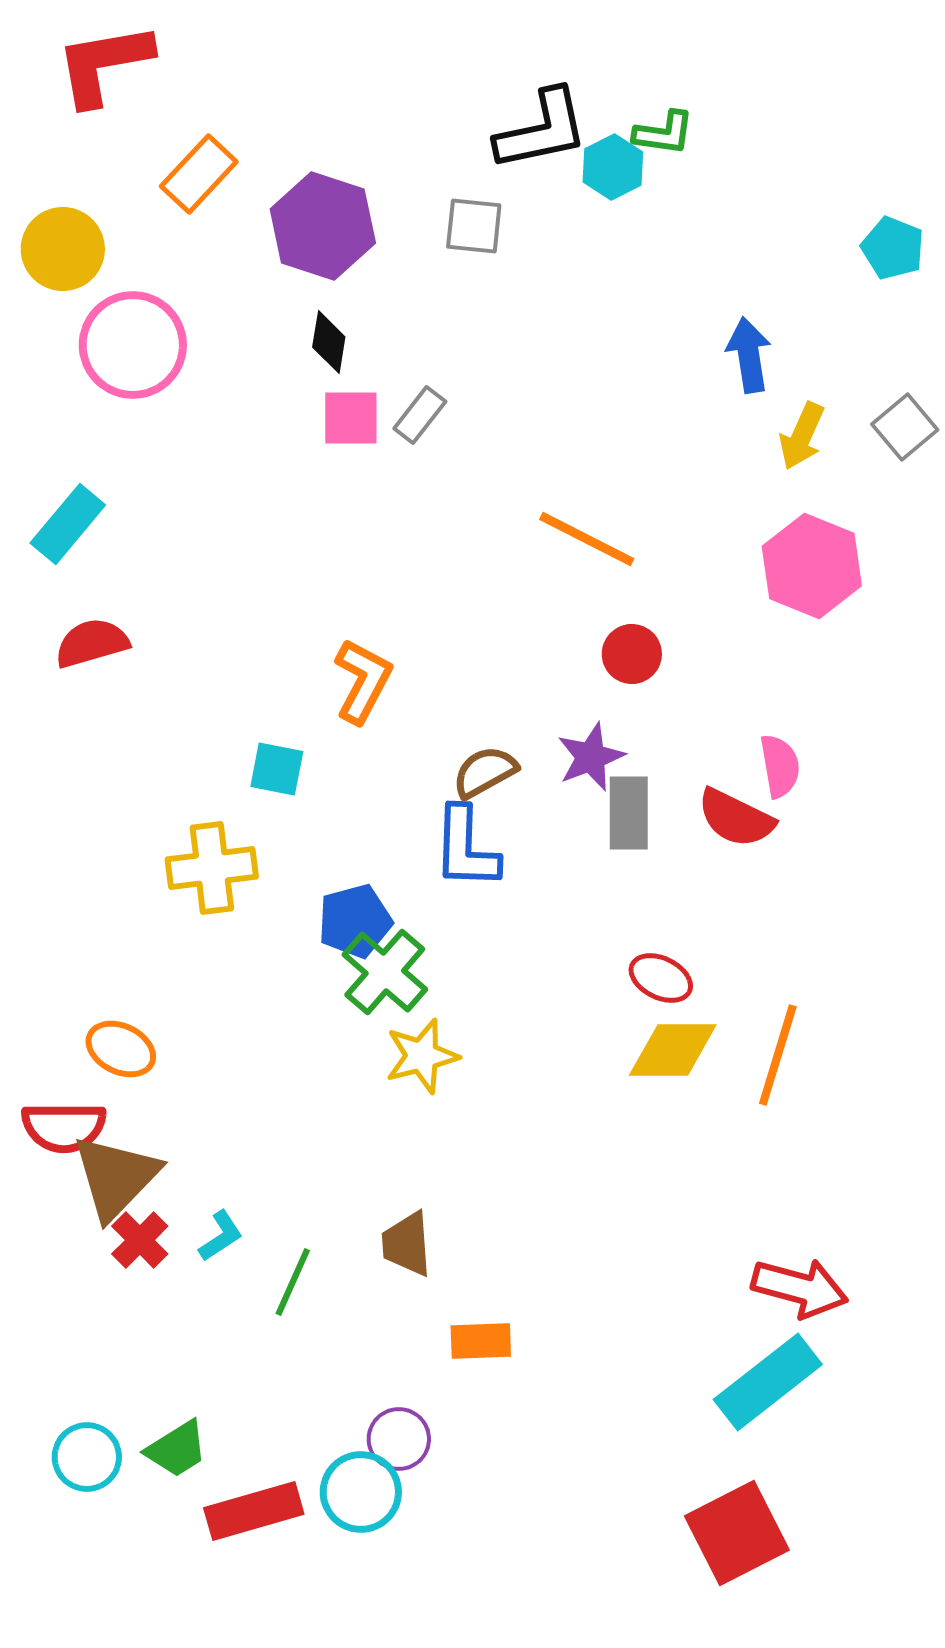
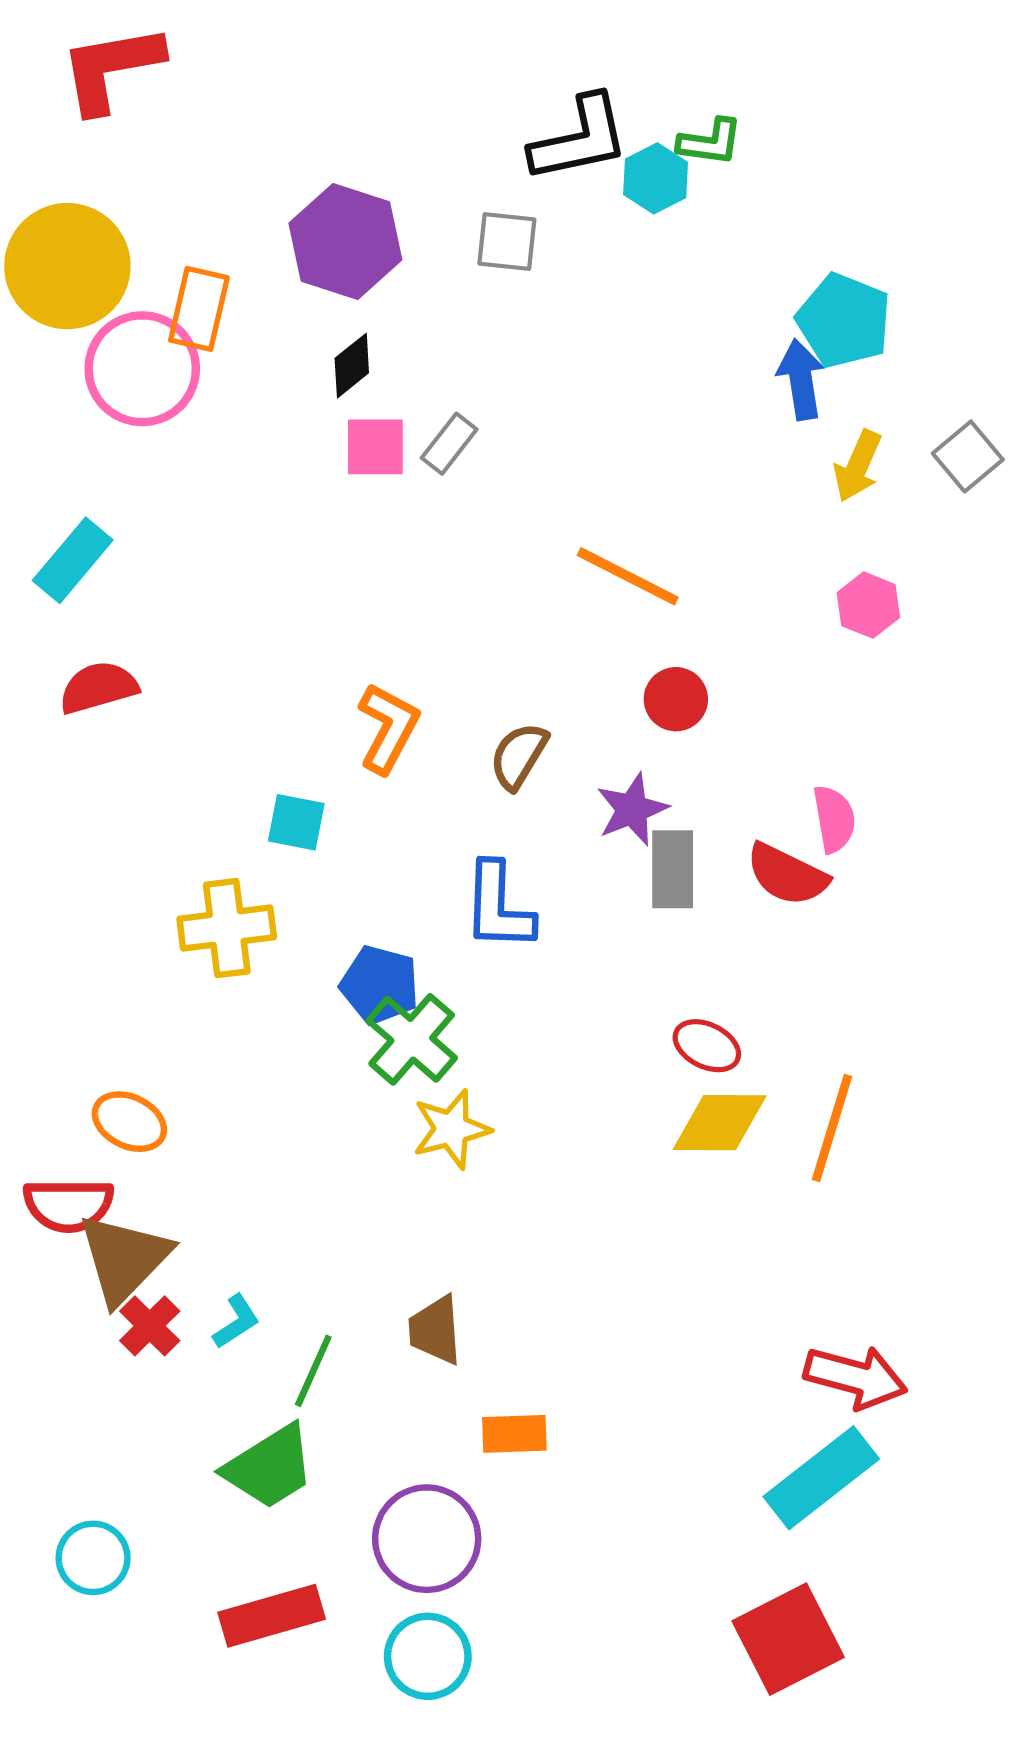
orange rectangle: (199, 174) -> (199, 309), moved, turned -30
cyan pentagon: (893, 248) -> (844, 321), moved, size x1.4
yellow circle: (63, 249) -> (67, 266), size x1.4
black diamond: (329, 342) -> (352, 366), turned 42
pink hexagon: (812, 566) -> (868, 605), size x0.6
brown semicircle: (485, 772) -> (519, 756), moved, turned -30
blue pentagon: (355, 921) -> (380, 985), turned 30
purple circle: (399, 1439) -> (427, 1539), size x1.6
green trapezoid: (177, 1449) -> (269, 1467), moved, size x1.4
cyan circle: (361, 1492) -> (428, 1656), moved

